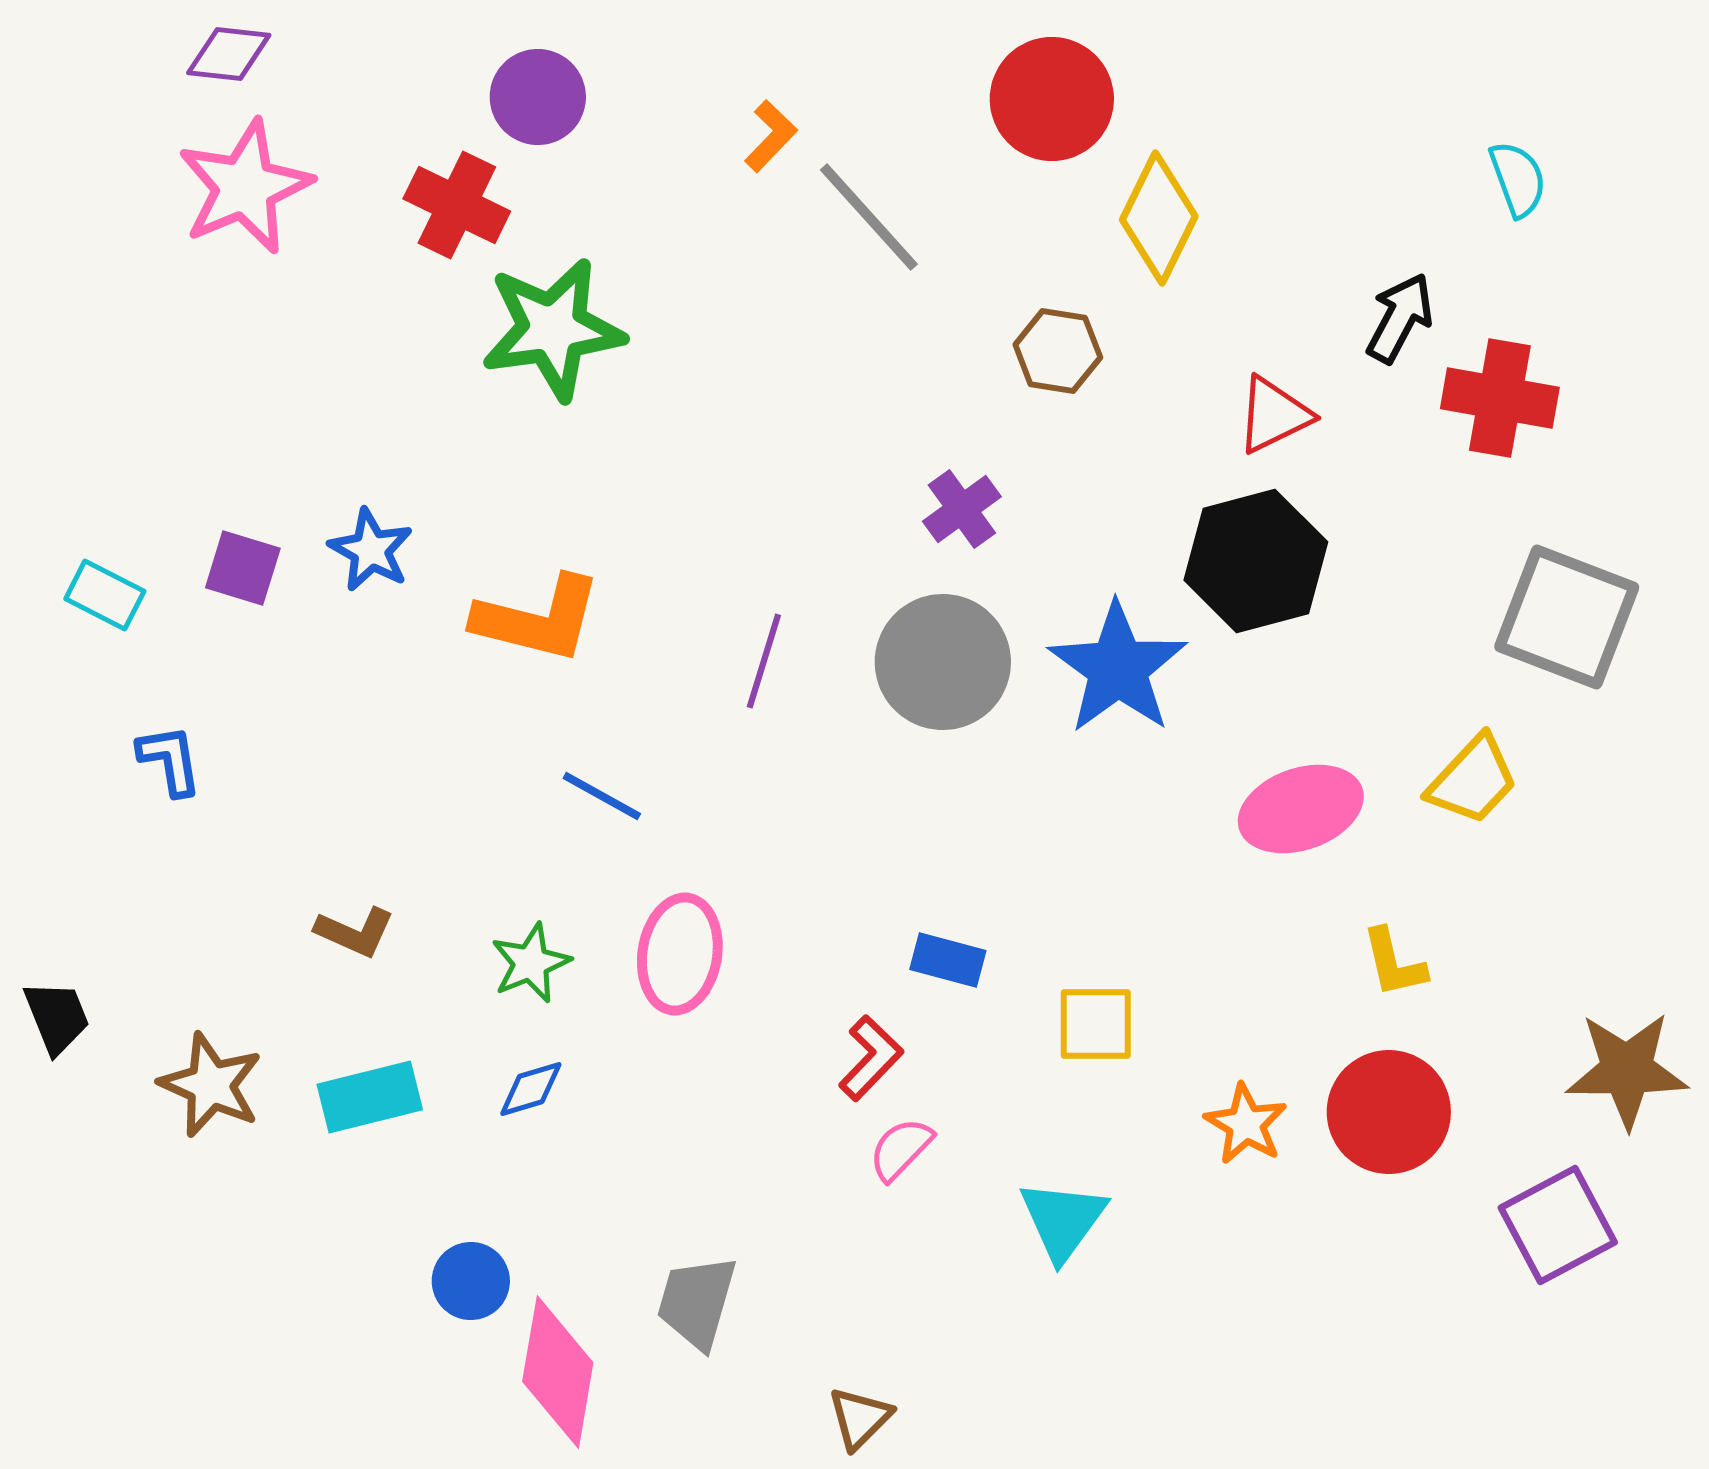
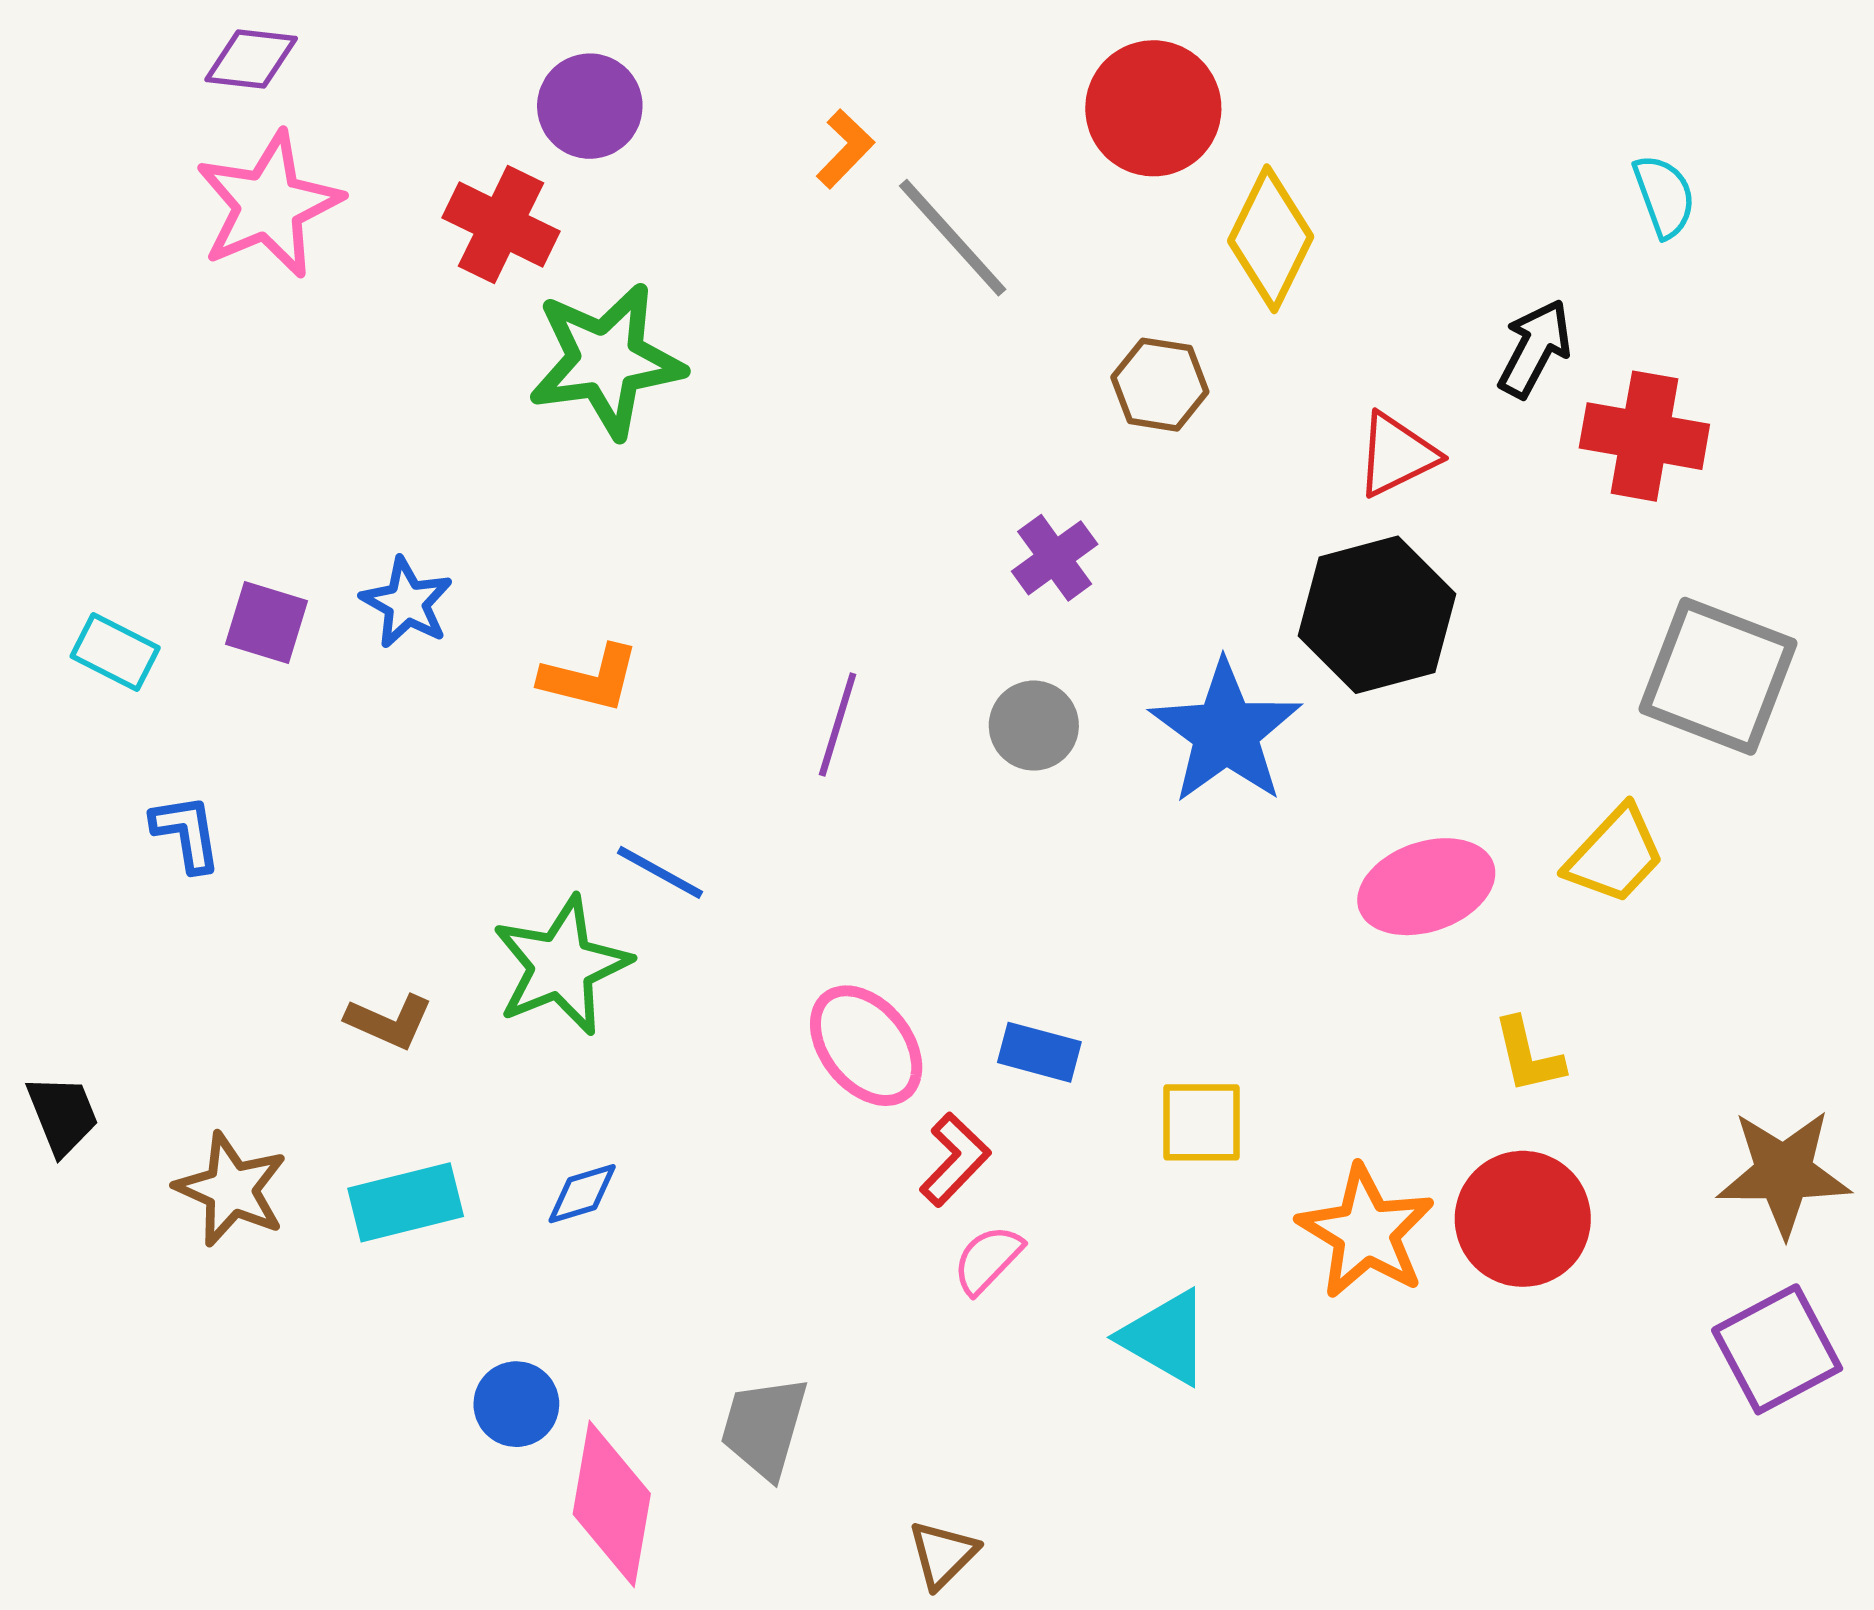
orange L-shape: (538, 619) -> (590, 678), size x0.7
gray circle: (943, 662) -> (1034, 726), size x0.6
pink ellipse: (680, 954) -> (866, 1046), moved, turned -48
green star: (531, 963) -> (561, 966), moved, size x1.6
orange star: (1246, 1124) -> (1366, 1232), size x1.5
cyan triangle: (1063, 1220) -> (1165, 1337), turned -36
purple square: (1558, 1225) -> (1777, 1349), moved

